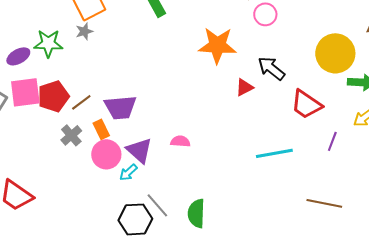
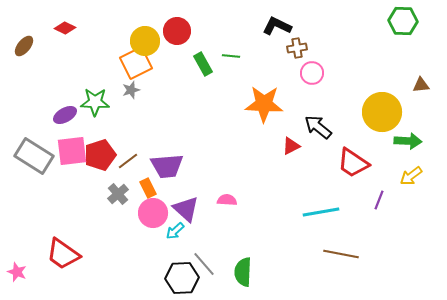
brown line: (324, 203) -> (341, 254), moved

